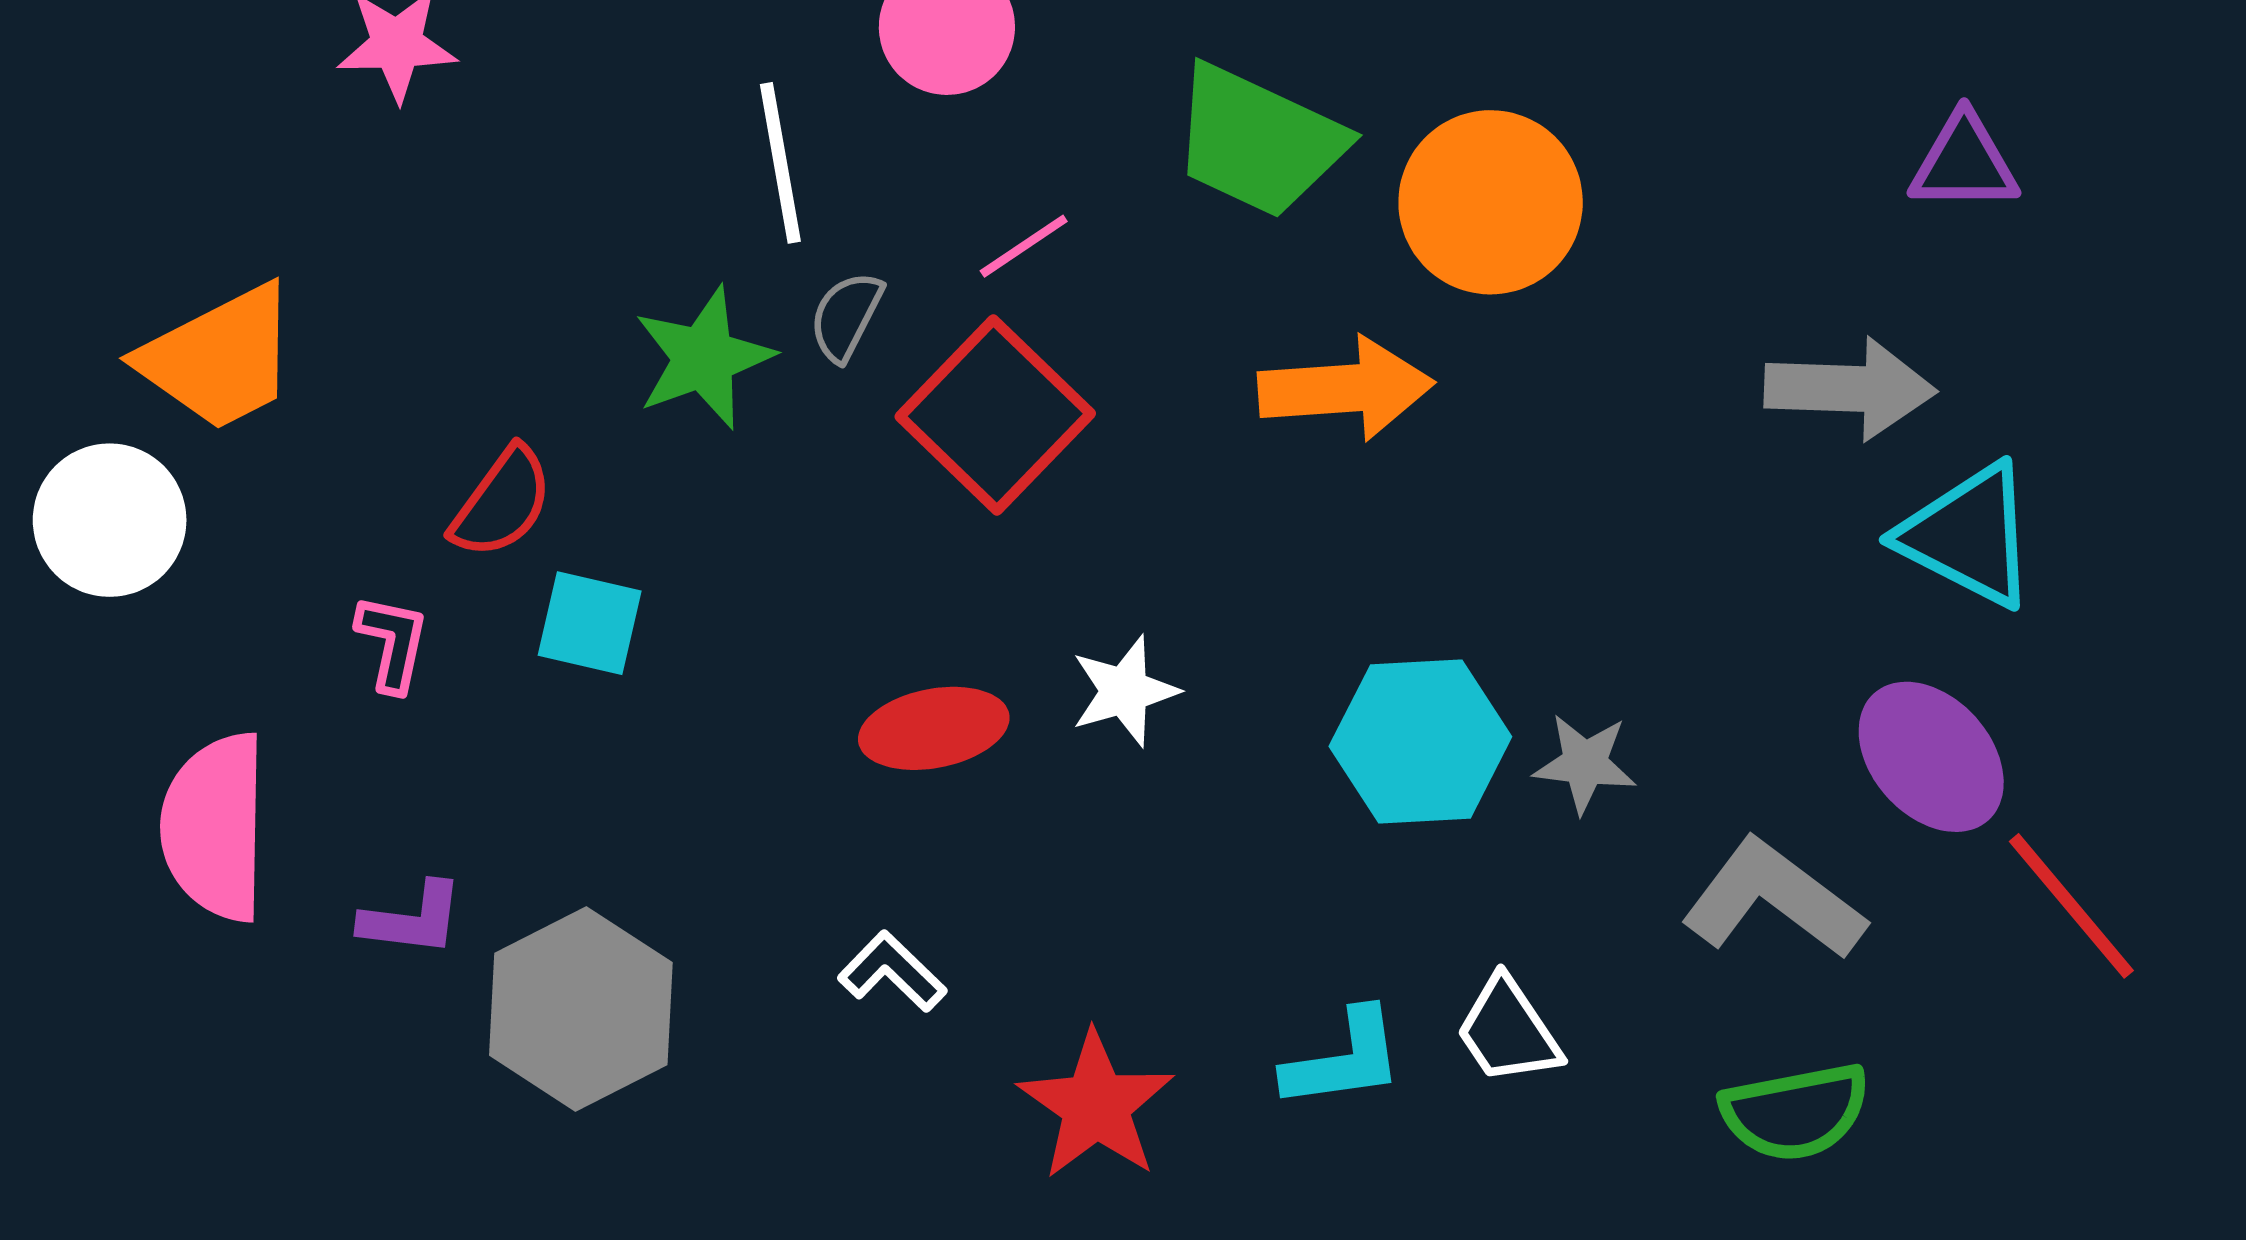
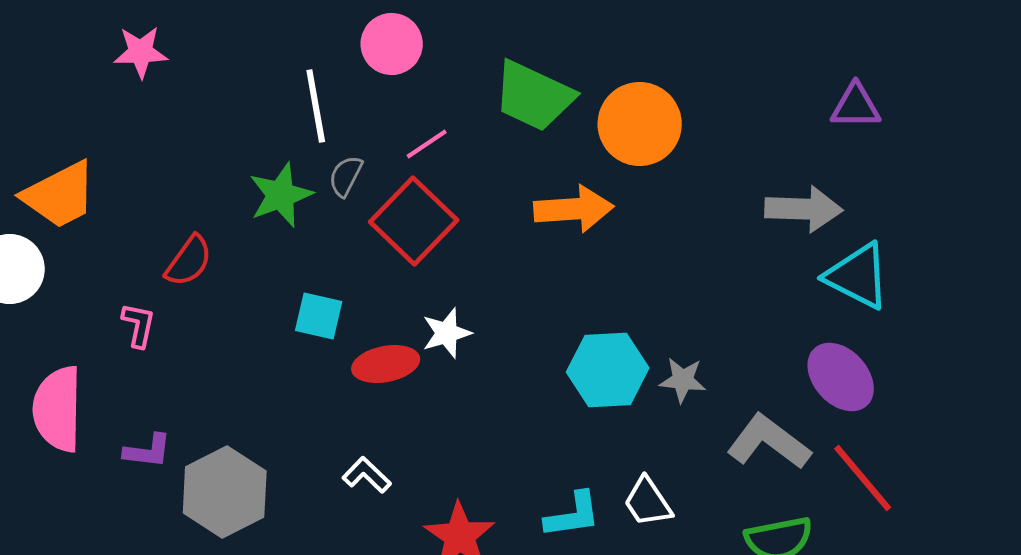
cyan square: (590, 623) -> (319, 316), moved
white star: (1124, 691) -> (447, 333), moved
red line: (2071, 906) -> (863, 478), moved

